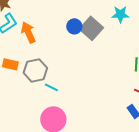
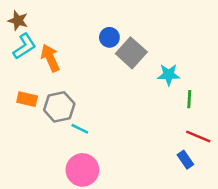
cyan star: (120, 14) -> (169, 75), moved
blue circle: (74, 26) -> (109, 37), moved

